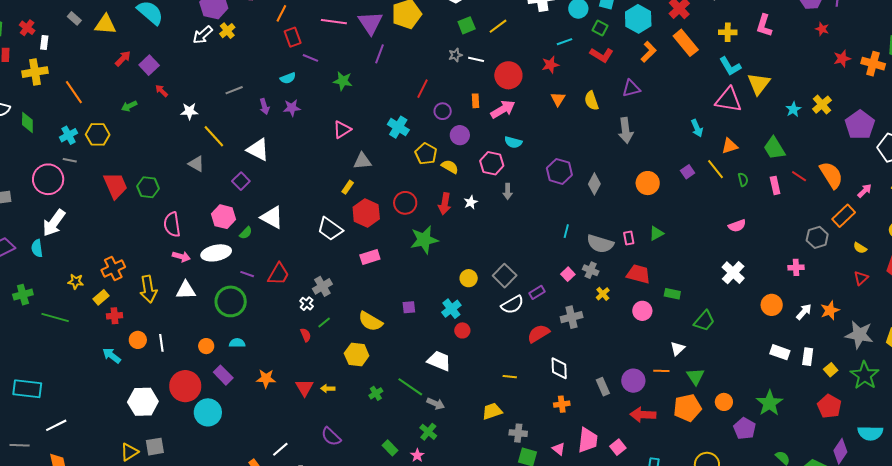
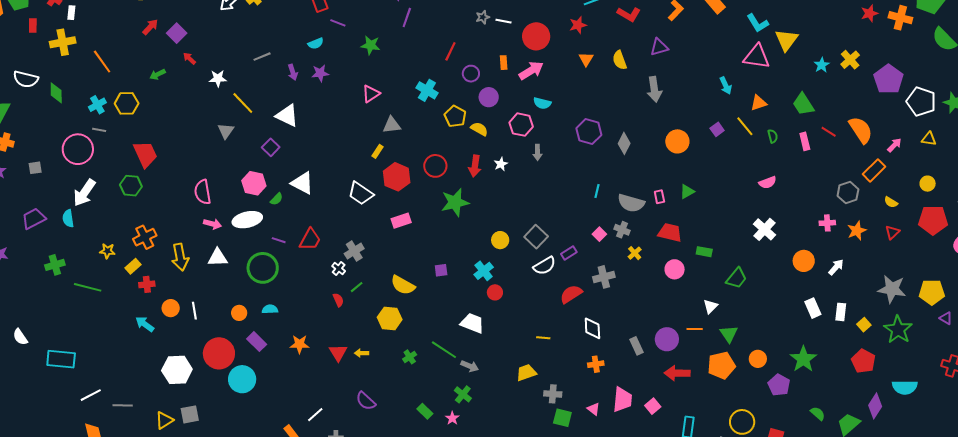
gray triangle: (196, 164) -> (226, 131), turned 36
green hexagon: (148, 187) -> (131, 186), moved
orange star: (830, 310) -> (857, 231), moved
white rectangle: (780, 352) -> (813, 308), turned 48
gray line: (20, 445) -> (123, 405), moved

